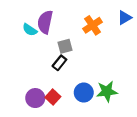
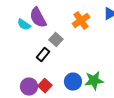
purple semicircle: (45, 22) -> (38, 18), turned -40
gray square: (65, 46) -> (56, 40), turned -32
black rectangle: (59, 63) -> (43, 55), moved

